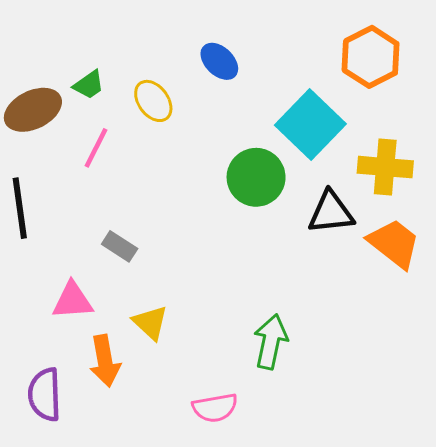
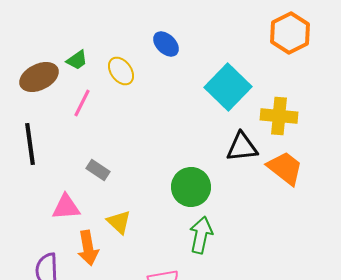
orange hexagon: (371, 57) -> (290, 33), moved
green circle: (256, 177) -> (191, 187), moved

